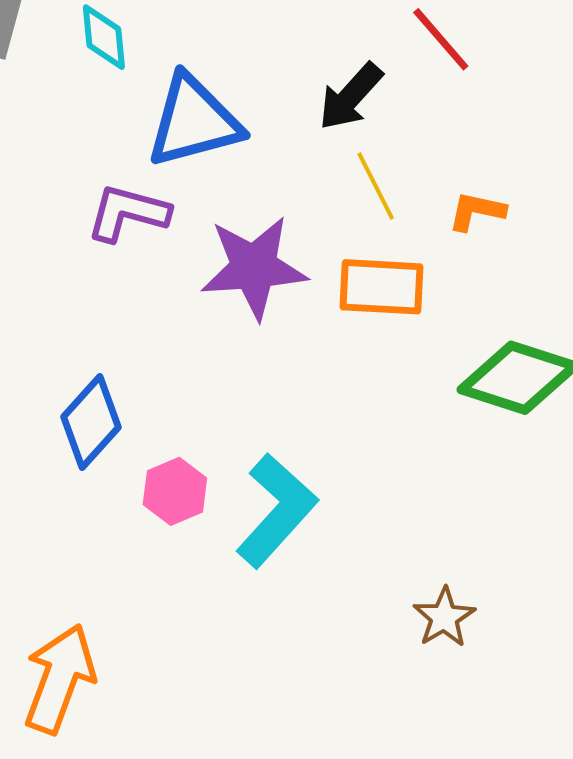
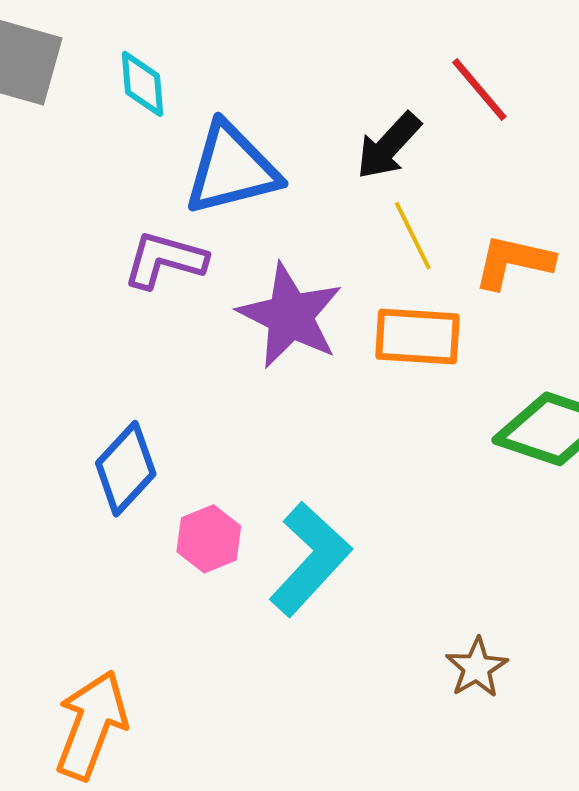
orange L-shape: (477, 211) -> (513, 262), size x1.4
purple star: (254, 267) -> (290, 316), turned 30

